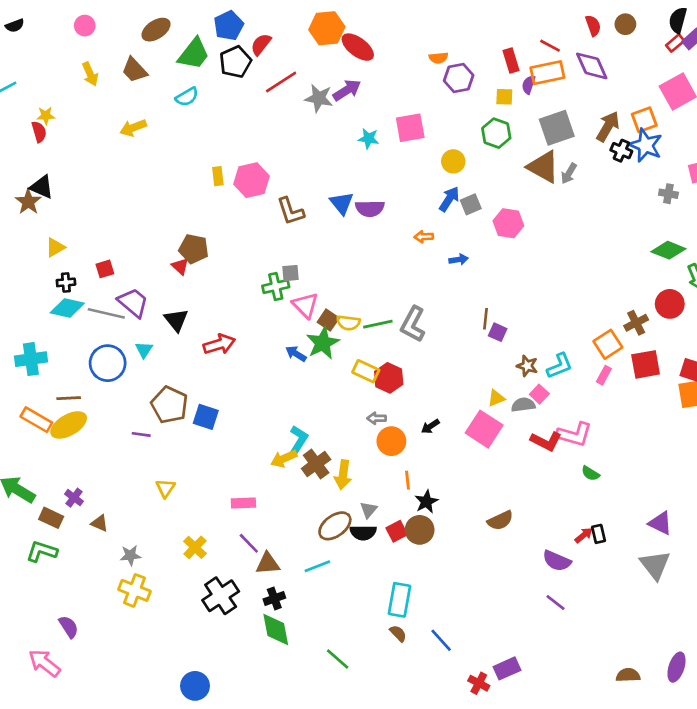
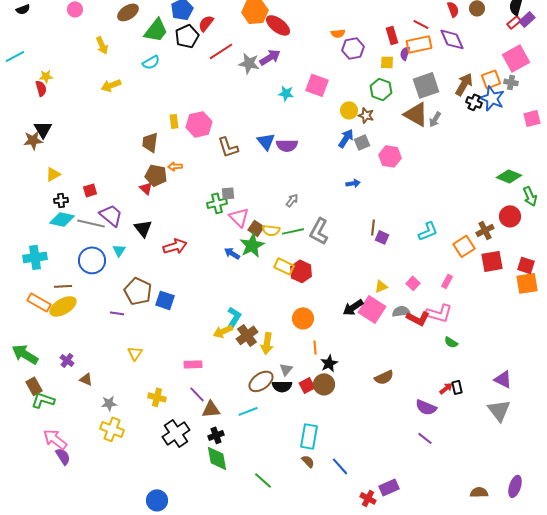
brown trapezoid: (134, 70) -> (150, 142), moved, turned 50
yellow arrow: (90, 74) -> (102, 45), moved
pink square: (410, 128) -> (317, 85), turned 30
black triangle: (42, 187) -> (43, 129), turned 36
gray cross: (668, 194) -> (511, 82), moved
brown star: (28, 202) -> (33, 140), turned 30
orange arrow: (424, 237) -> (175, 166), moved
brown star: (527, 366) -> (366, 115), moved
cyan L-shape: (559, 366) -> (428, 231), moved
pink rectangle: (604, 375) -> (447, 281), moved
gray semicircle: (523, 405) -> (401, 311), moved
gray arrow: (377, 418) -> (292, 200), moved, turned 128
black arrow: (430, 426) -> (353, 307), moved, size x1.5
brown rectangle: (51, 518) -> (34, 386), moved, turned 36
yellow cross: (195, 547) -> (157, 397), turned -30
pink arrow: (44, 663) -> (55, 439), moved

